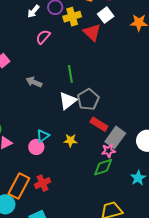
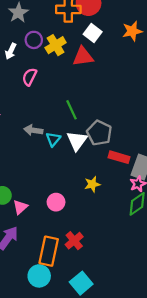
red triangle: (92, 32) -> (83, 57), turned -36
cyan triangle: (43, 136) -> (53, 139), moved

